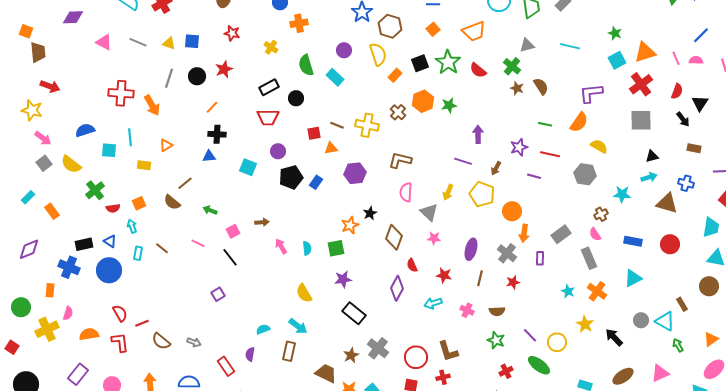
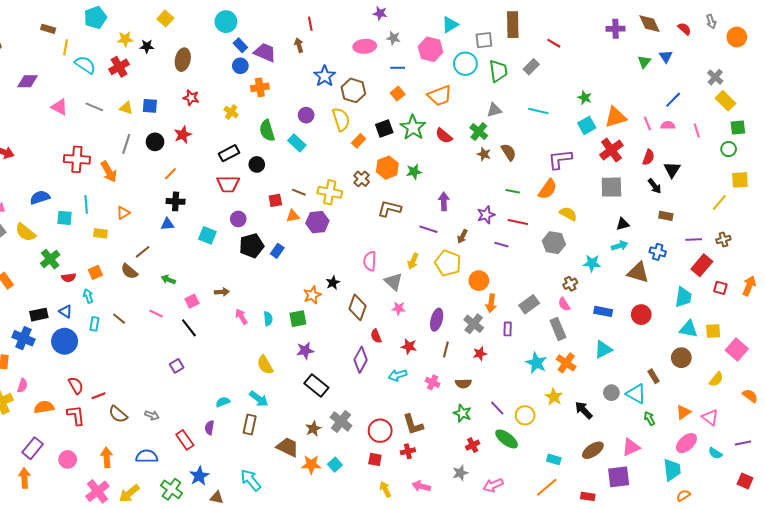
brown L-shape: (400, 160) -> (389, 209), moved
purple hexagon: (355, 173) -> (317, 222), moved
cyan star: (568, 291) -> (536, 363), size x1.5

